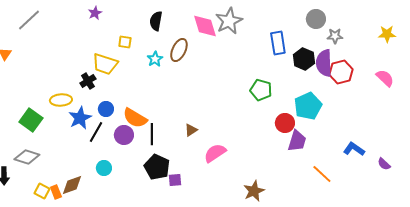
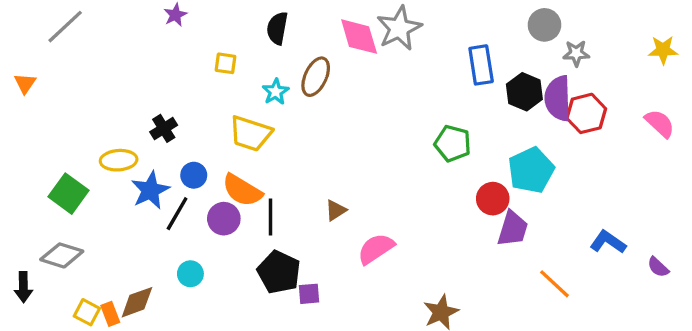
yellow trapezoid: (105, 64) -> (251, 133), moved

